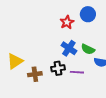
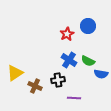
purple line: (77, 72) -> (74, 98), moved
brown cross: (35, 74) -> (35, 86), turned 32

